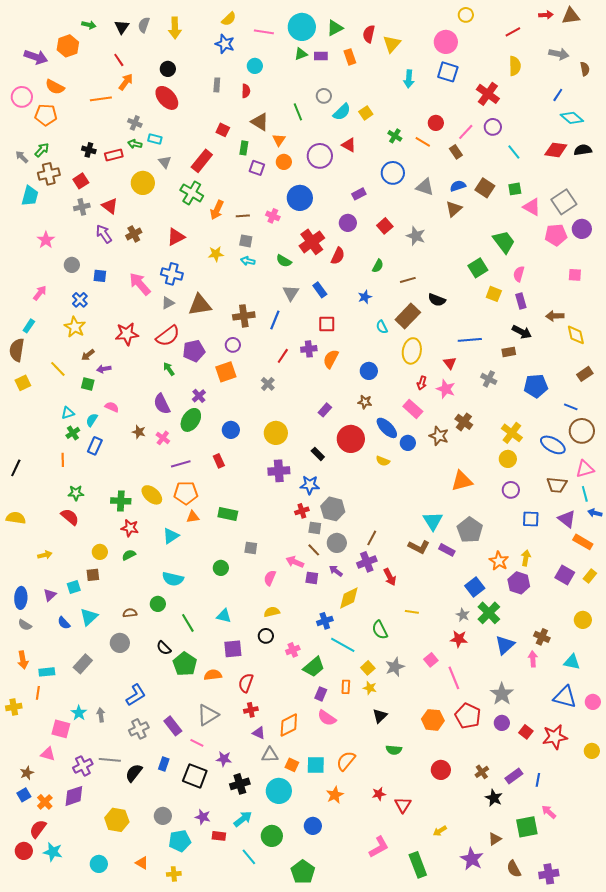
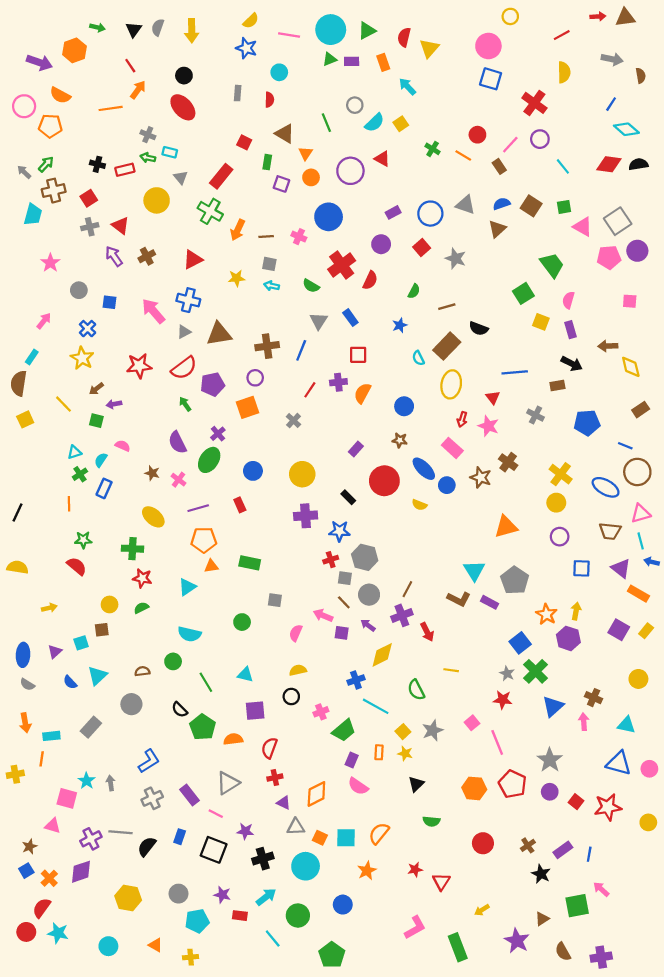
cyan arrow: (409, 79) -> (407, 87), moved, turned 132
blue circle: (393, 173) -> (430, 214), moved
yellow ellipse: (152, 495) -> (153, 517), moved

